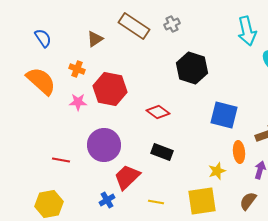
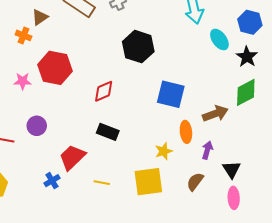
orange cross: (77, 69) -> (24, 35), moved
red diamond: (158, 112) -> (104, 91), turned -60
purple circle: (104, 145) -> (37, 126), moved, size x0.6

